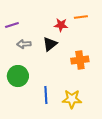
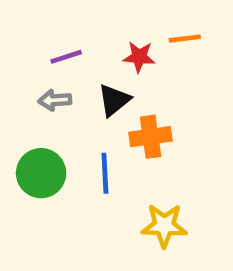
purple line: (12, 25) -> (66, 57), moved
orange cross: (80, 60) -> (151, 137), moved
blue line: (46, 95) -> (105, 173), moved

